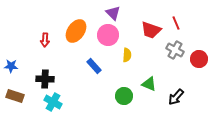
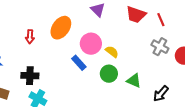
red trapezoid: (151, 30) -> (136, 15), moved
pink circle: (108, 35) -> (91, 44), moved
yellow semicircle: (127, 55) -> (112, 52), turned -56
green circle: (124, 96) -> (109, 74), moved

